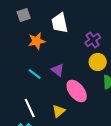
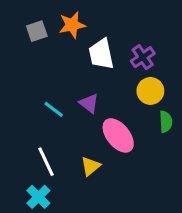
gray square: (24, 15) -> (37, 31), moved
white trapezoid: (60, 23) -> (101, 54), moved
orange star: (37, 41) -> (72, 25), moved

